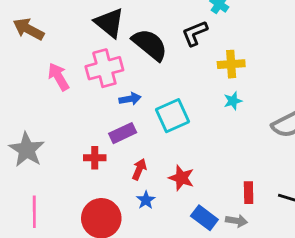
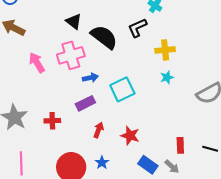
black triangle: (109, 23) -> (74, 21), size x0.7
red cross: (95, 158) -> (52, 121), moved
blue star: (146, 200) -> (102, 163), moved
gray arrow: (237, 221) -> (172, 167), turned 35

